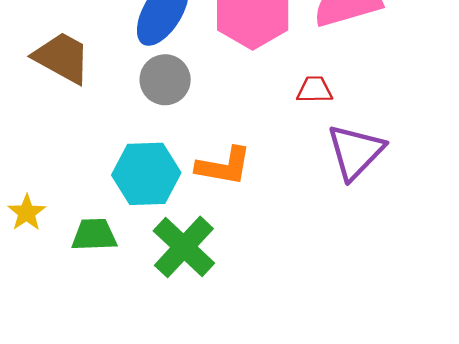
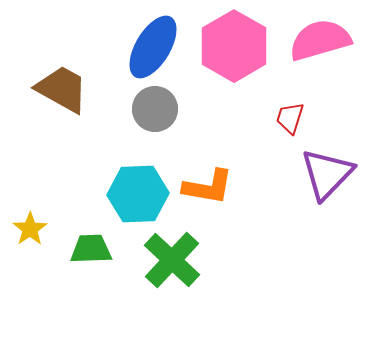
red trapezoid: (315, 90) -> (290, 118), turned -72

